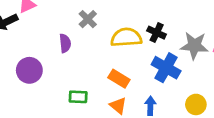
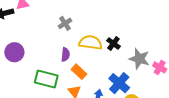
purple semicircle: (65, 43) -> (65, 55), moved
blue cross: (166, 68) -> (119, 83), moved
green rectangle: (78, 97) -> (46, 79), size x1.6

